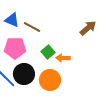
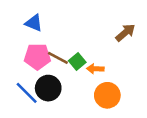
brown line: (32, 27) -> (58, 58), moved
orange circle: (50, 80) -> (107, 95), moved

